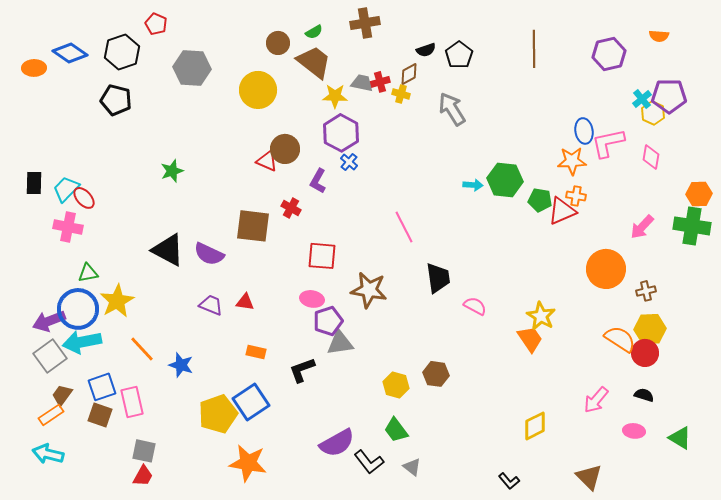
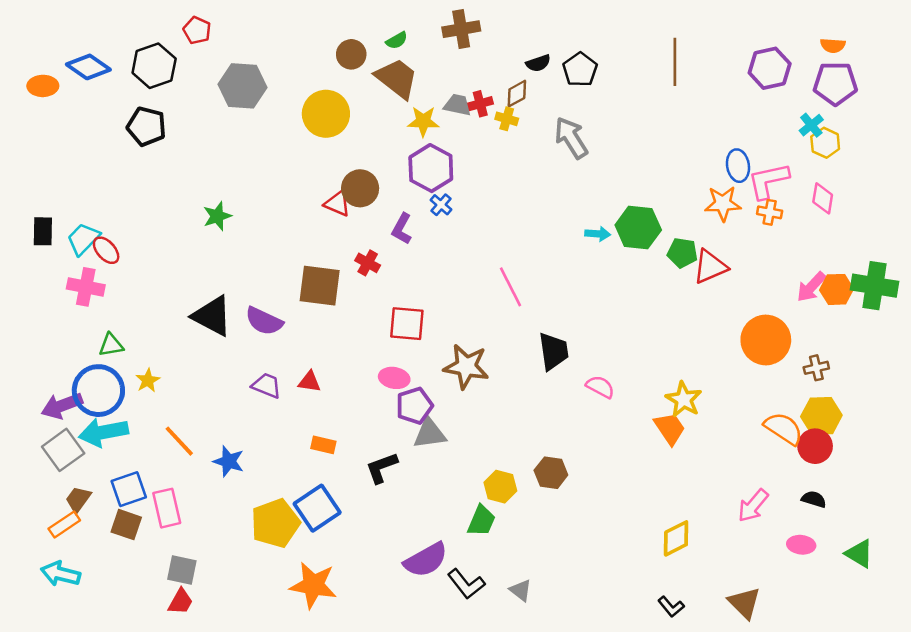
purple pentagon: (669, 96) -> (835, 83), moved
orange hexagon: (699, 194) -> (837, 289), moved
orange cross: (576, 196) -> (770, 212), moved
yellow star: (117, 301) -> (148, 380), size x0.6
green trapezoid: (396, 430) -> (481, 521), moved, turned -120
black L-shape: (509, 481) -> (671, 607), moved

